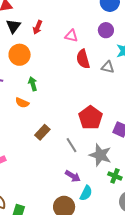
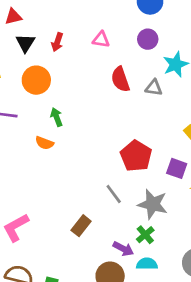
pink triangle: (71, 36) -> (101, 40), moved
brown rectangle: (42, 132) -> (81, 226), moved
purple arrow: (73, 176) -> (123, 249), moved
green cross: (115, 176) -> (145, 235), moved, turned 32
cyan semicircle: (86, 193) -> (147, 264), moved, turned -112

